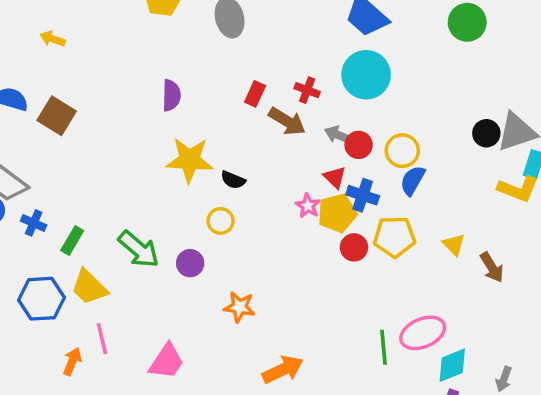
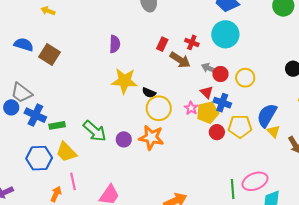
blue semicircle: (413, 180) -> (267, 115), moved, size x1.4
yellow circle: (221, 221) -> (159, 108), moved, size x1.6
blue cross: (34, 223) -> (35, 115), size x1.5
green rectangle: (72, 241) -> (57, 125), turned 49
orange star: (239, 307) -> (151, 137), moved, size x1.4

